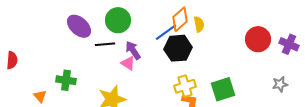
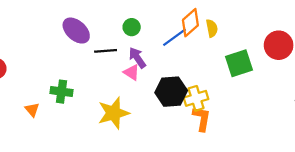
green circle: (118, 20) -> (132, 27), moved, size x0.6
black hexagon: (178, 48) -> (171, 92), moved
green square: (223, 89) -> (239, 63), moved

